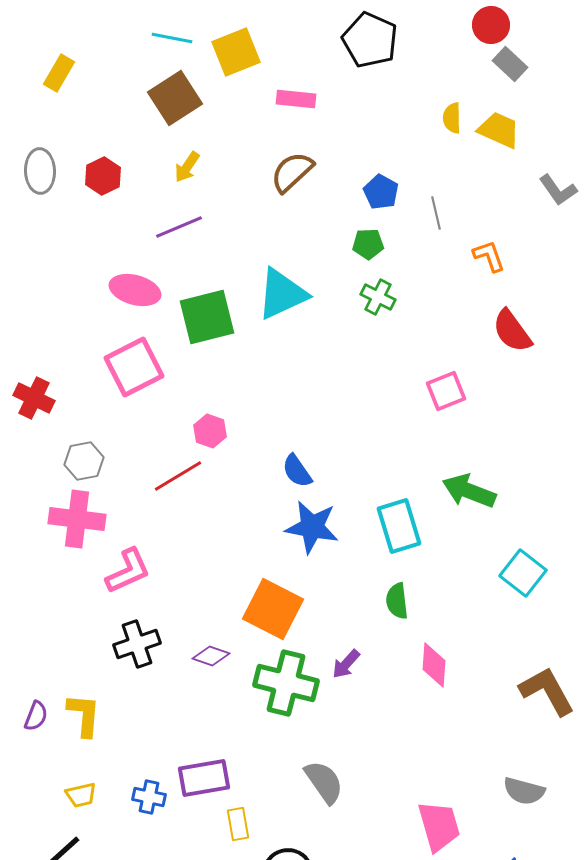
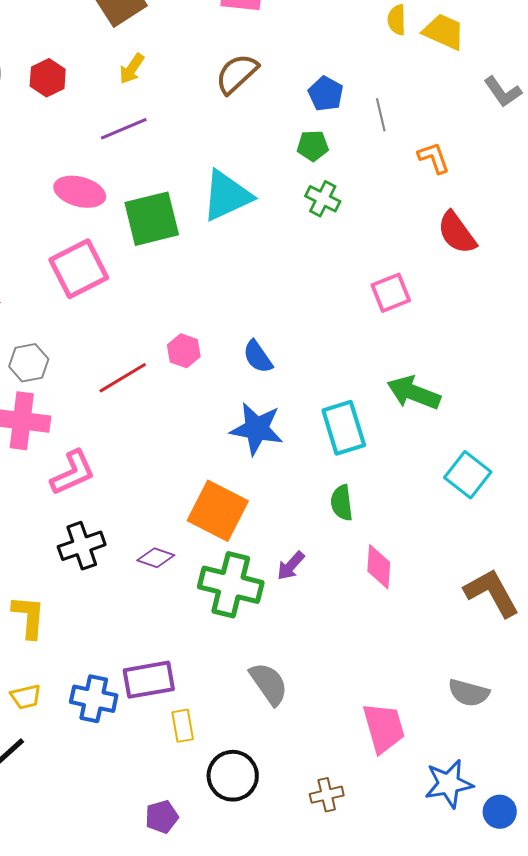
pink hexagon: (210, 431) -> (184, 351), moved
blue semicircle: (297, 471) -> (258, 357), moved
blue cross: (149, 797) -> (94, 699), size x1.4

